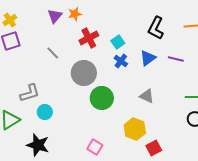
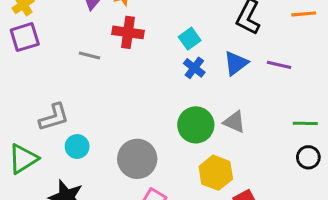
red cross: (89, 38) -> (128, 32), moved, turned 36
gray line: (53, 53) -> (89, 56), turned -32
gray circle: (84, 73) -> (137, 159), moved
green circle: (102, 98) -> (196, 125), moved

